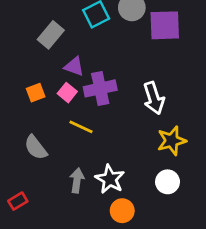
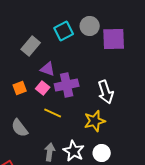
yellow star: (172, 141) -> (95, 121), moved
white circle: (168, 182) -> (102, 153), moved

